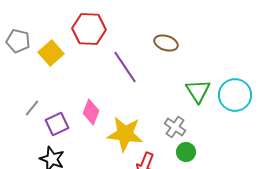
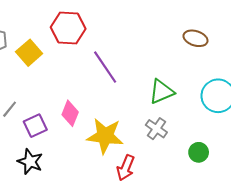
brown ellipse: (166, 43) -> (195, 38), moved
green triangle: (198, 91) -> (162, 92), moved, turned 40
green circle: (186, 152) -> (199, 152), moved

